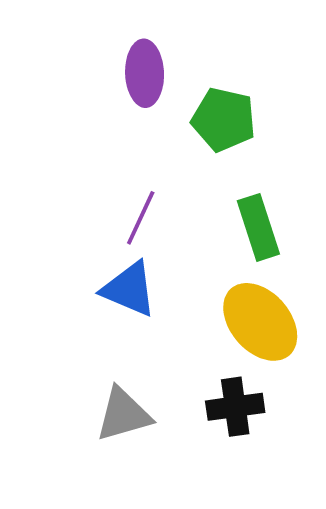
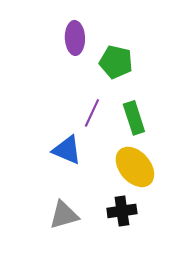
purple line: (141, 218) -> (92, 113), moved

